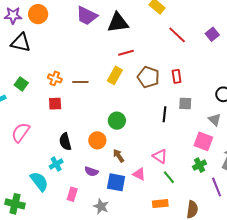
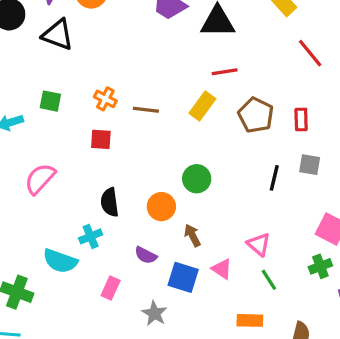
green square: (21, 84) -> (50, 101), turned -32
cyan semicircle: (39, 181) -> (60, 261), turned 140

